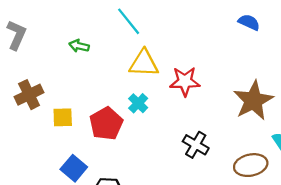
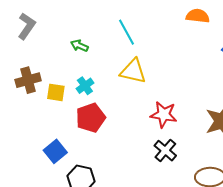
red star: (185, 81) -> (164, 115), moved
cyan cross: (138, 103) -> (85, 86), moved
yellow square: (63, 117) -> (56, 92), moved

